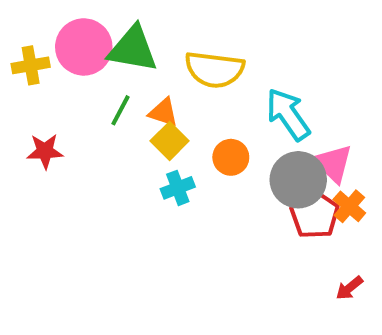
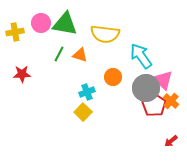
pink circle: (84, 47) -> (41, 23), size x0.7
yellow square: (170, 141) -> (83, 112), moved

